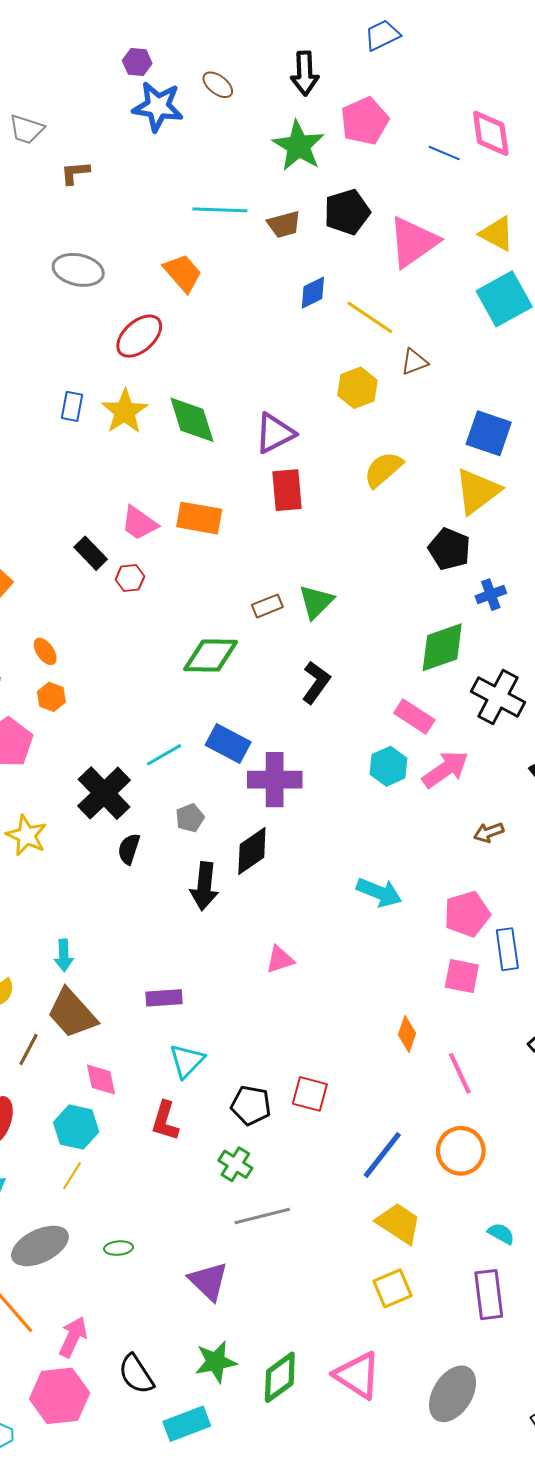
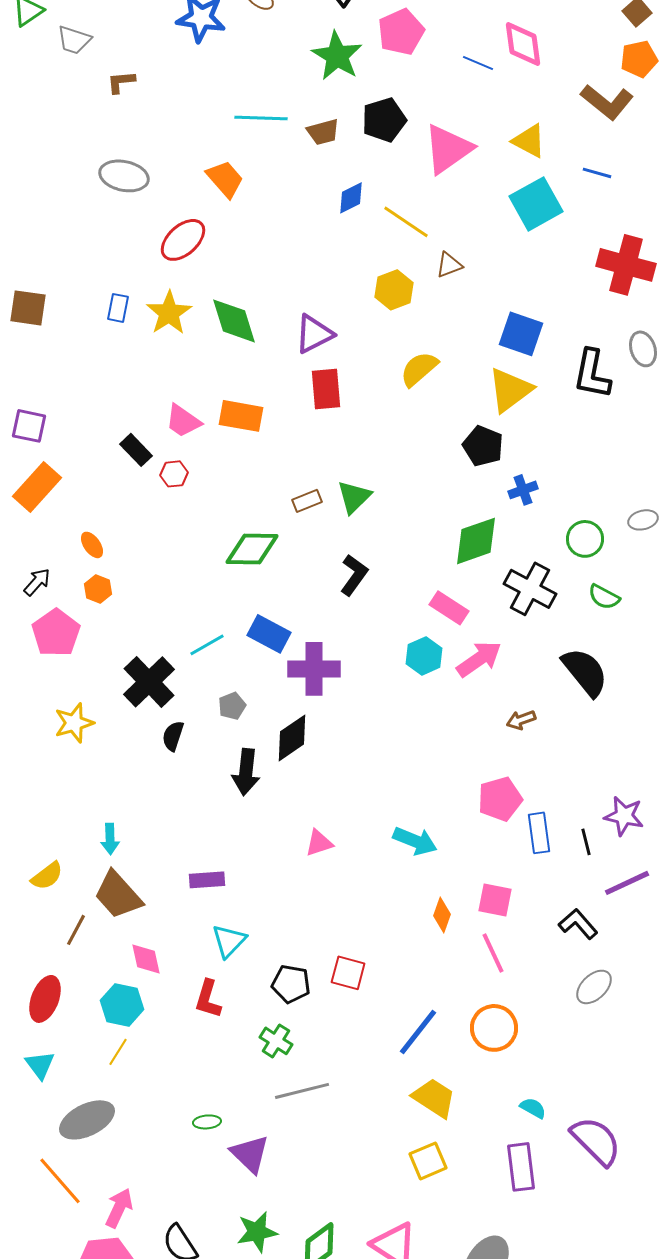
yellow star: (27, 835) -> (74, 723), turned 30
cyan arrow: (379, 892) -> (415, 841), moved
pink square: (462, 976) -> (495, 900), moved
green ellipse: (119, 1248) -> (207, 1122), moved

